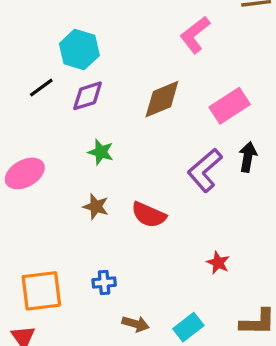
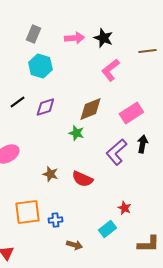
cyan hexagon: (79, 50) -> (40, 66), moved
green star: (101, 152) -> (76, 133), moved
orange square: (41, 291) -> (27, 212), moved
cyan rectangle: (188, 327) -> (107, 229), moved

